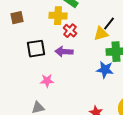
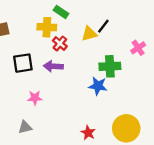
black line: (109, 24) -> (103, 26), moved
yellow triangle: (101, 34) -> (89, 34), moved

